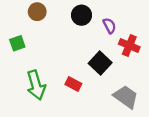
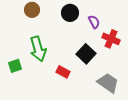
green square: (17, 43) -> (15, 66), moved
green arrow: (36, 85) -> (38, 49), moved

